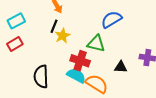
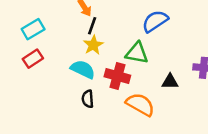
black line: (54, 26) -> (92, 26), moved
cyan semicircle: (76, 76) -> (83, 69), moved
black semicircle: (41, 77) -> (88, 99), moved, size x0.6

